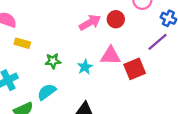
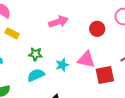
pink arrow: (90, 22) -> (58, 22), moved
cyan semicircle: (47, 92) -> (36, 75), moved

